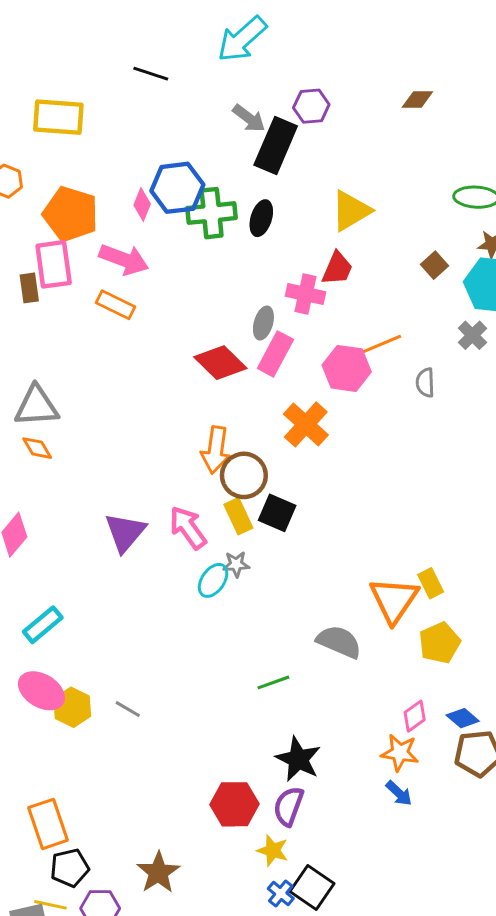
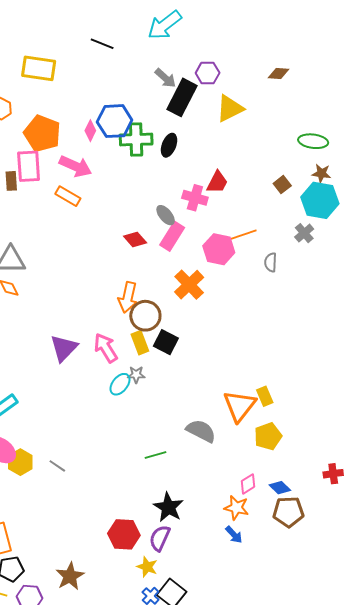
yellow triangle: (351, 211) -> (230, 108), moved
gray ellipse: (263, 323) -> (166, 215), turned -60
red diamond: (220, 363) -> (135, 239), size x0.7

